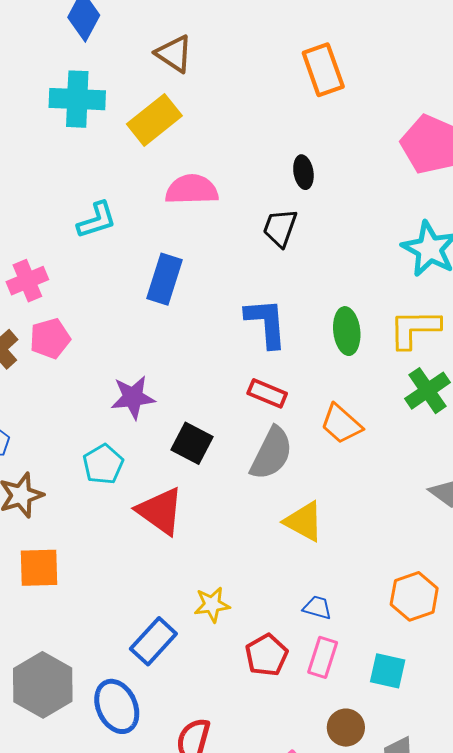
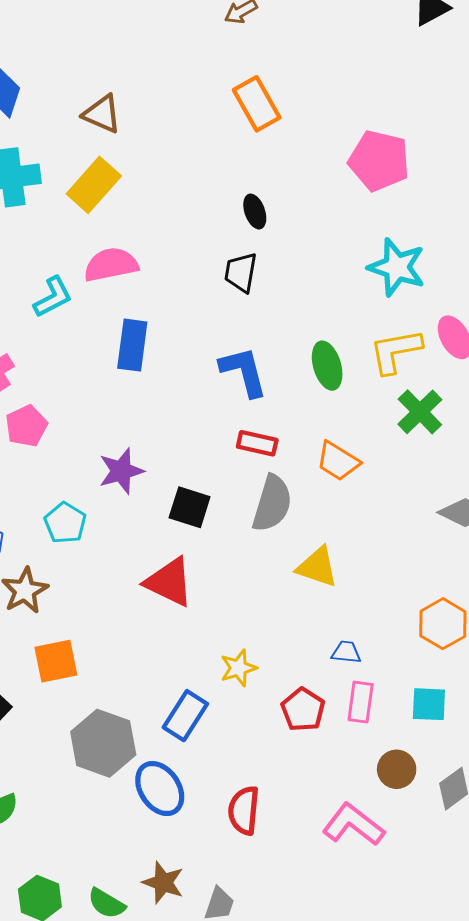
pink semicircle: (192, 190) -> (111, 265), moved
cyan pentagon: (103, 464) -> (65, 523), moved
gray hexagon: (43, 685) -> (103, 743), moved

